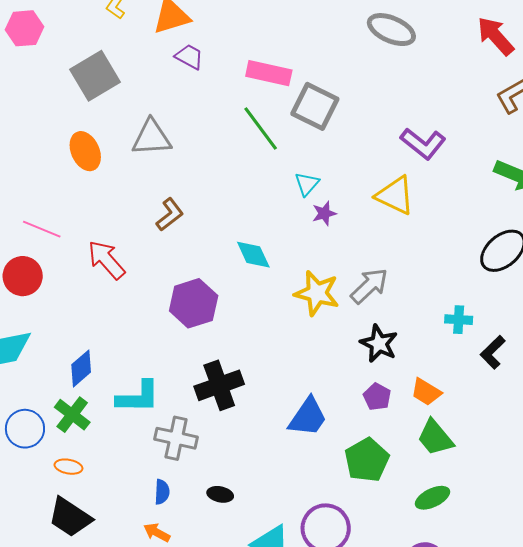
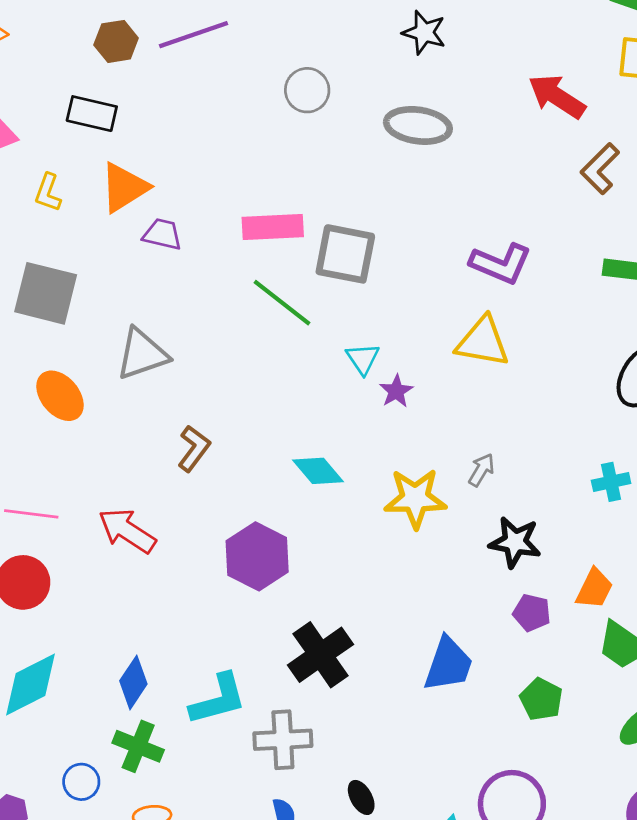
gray square: (95, 76) -> (46, 293), turned -30
gray arrow: (369, 286) -> (481, 470), size x0.6
orange trapezoid: (426, 392) -> (594, 589), turned -80
blue circle: (25, 429) -> (81, 782), size x0.7
green pentagon: (367, 460) -> (541, 699), size x0.7
black ellipse: (220, 494) -> (361, 797), turned 65

